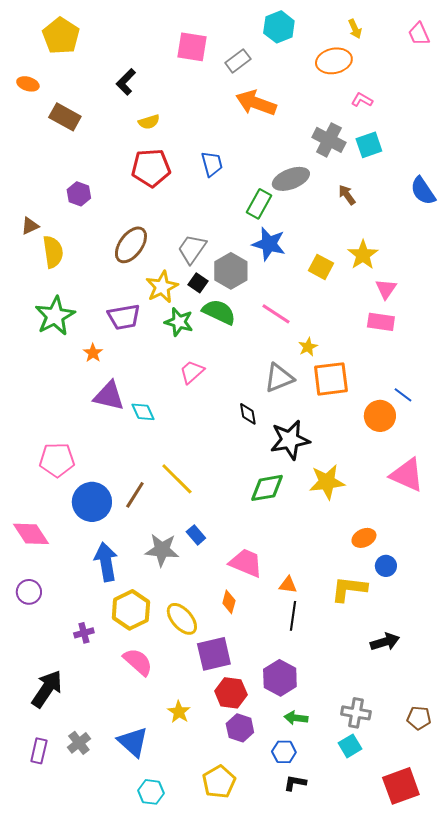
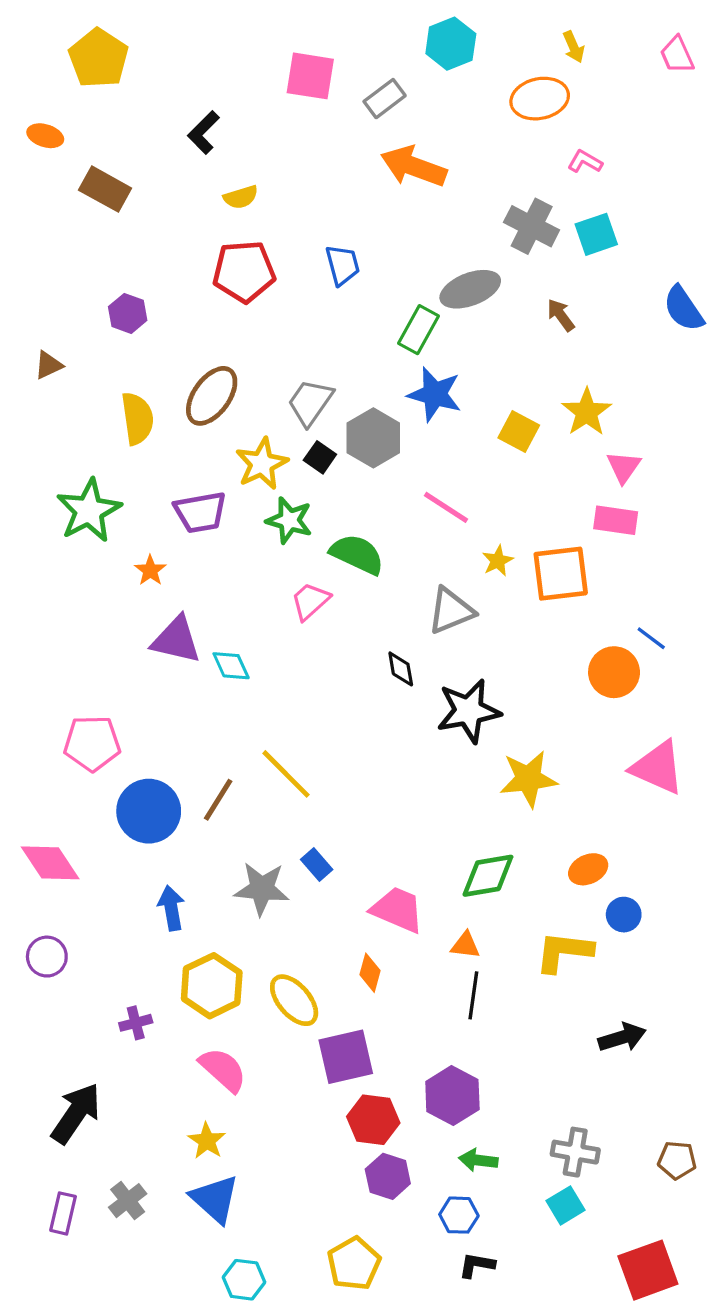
yellow semicircle: (53, 252) -> (137, 418), moved
green semicircle: (219, 312) -> (357, 554), moved
orange square: (331, 379) -> (561, 574), moved
green diamond: (267, 488) -> (488, 876), moved
blue arrow: (106, 562) -> (171, 908), size x0.7
yellow star: (179, 712) -> (207, 1141), moved

